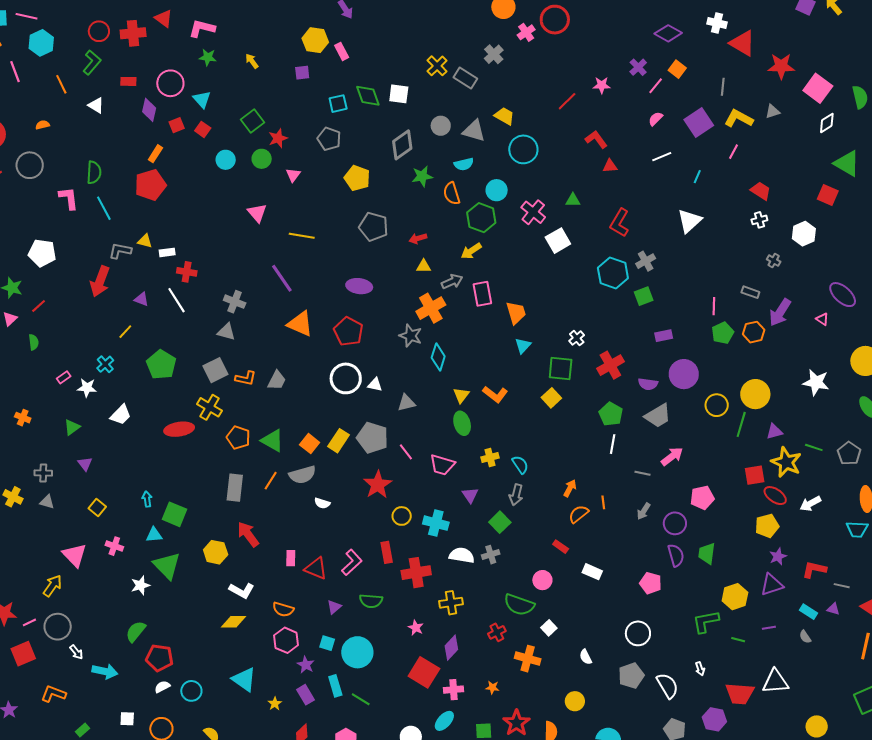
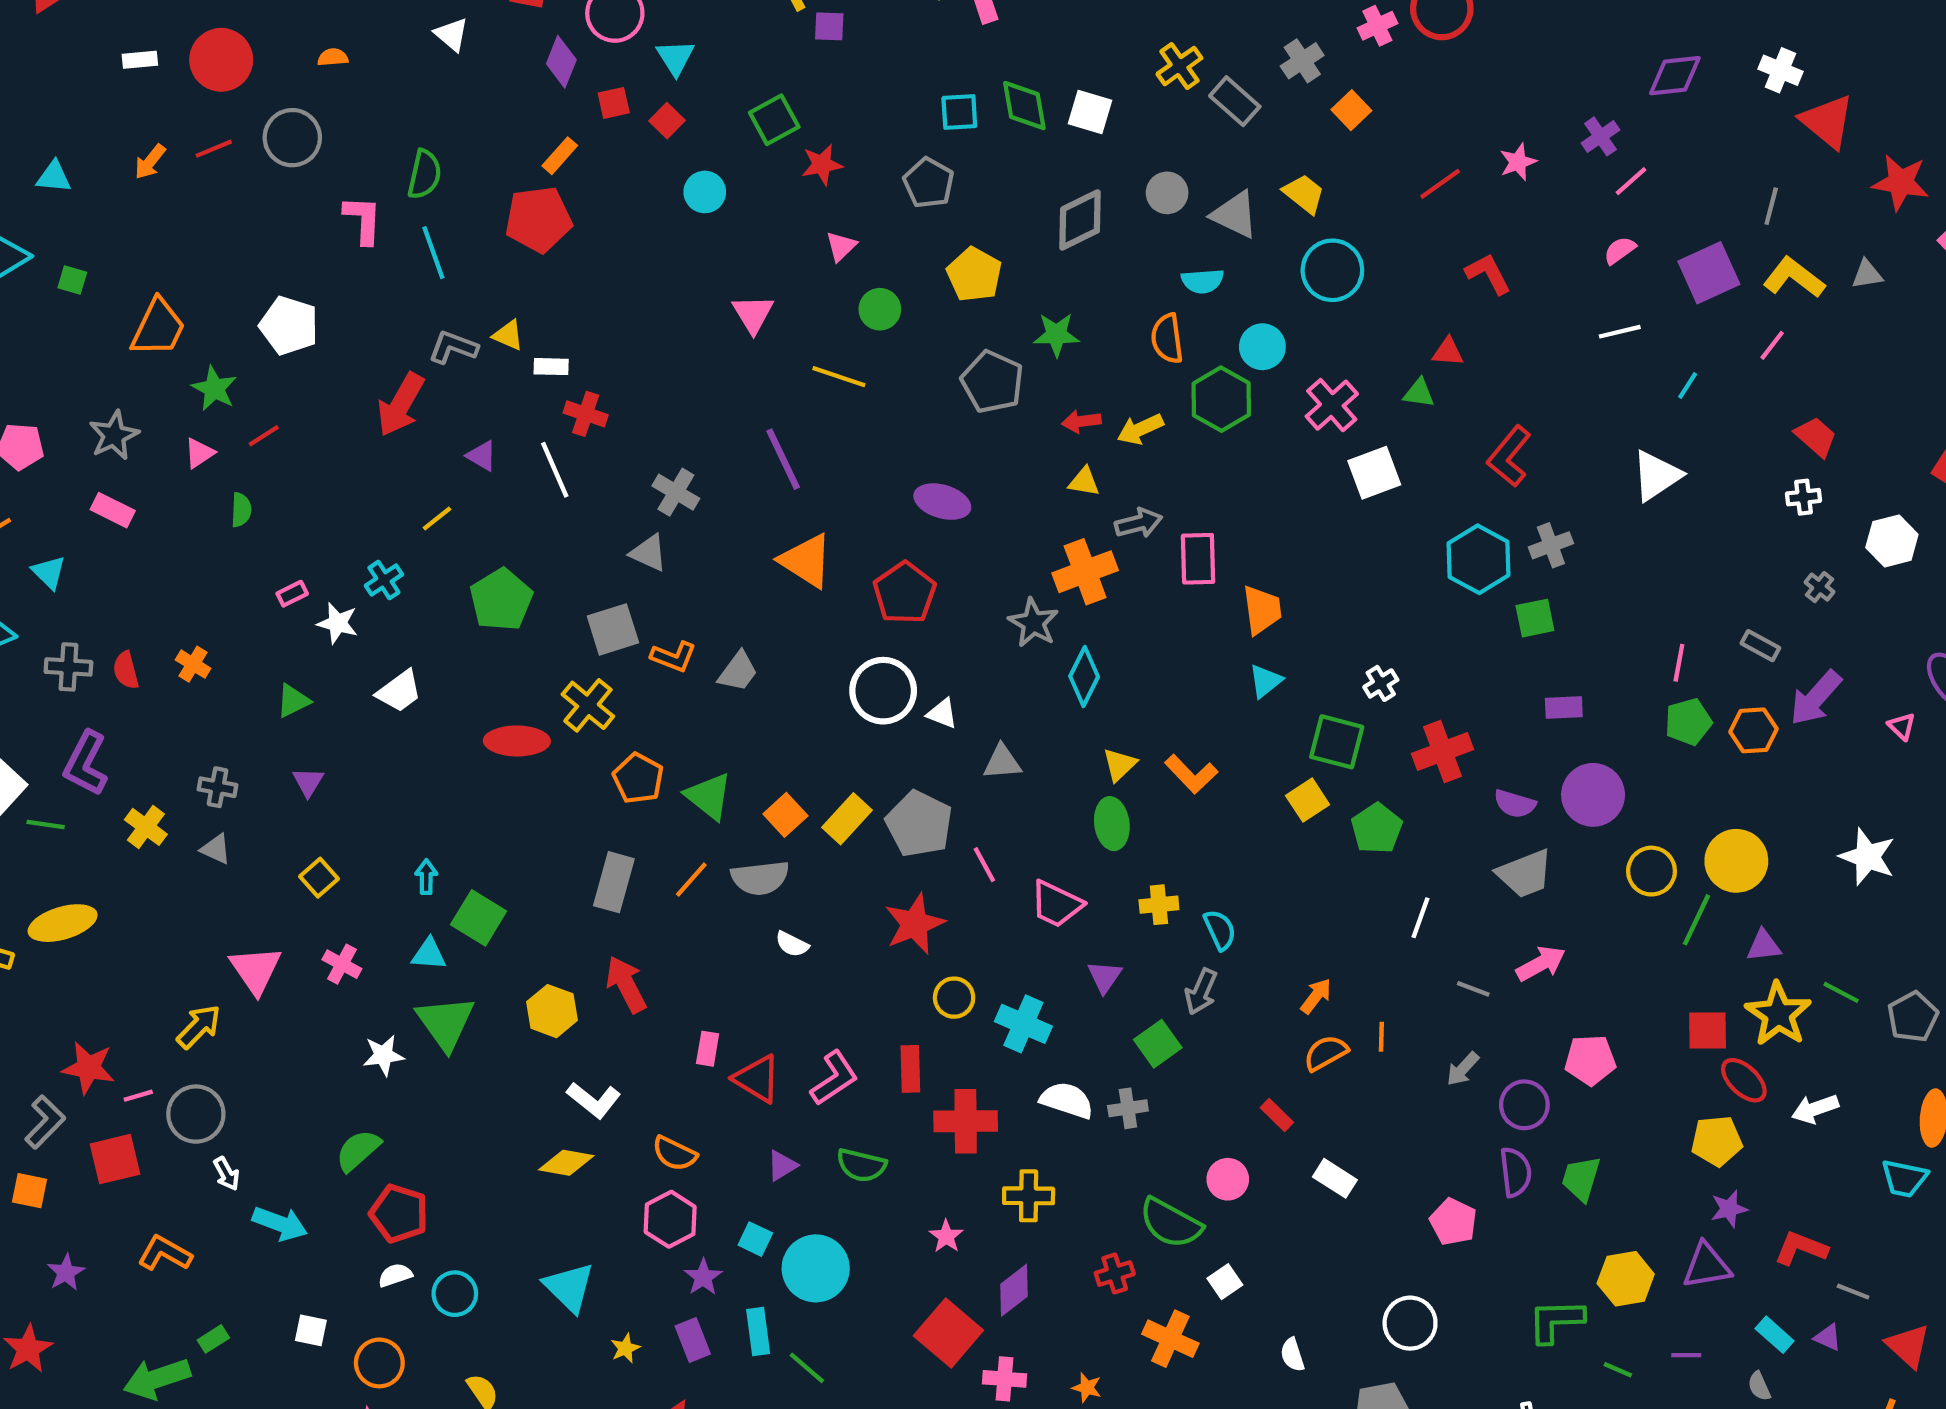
purple diamond: (668, 33) -> (1675, 76), turned -44
orange square: (677, 69) -> (1351, 110), moved
purple square: (302, 73) -> (829, 26), moved
pink star: (602, 85) -> (1518, 162), turned -30
green circle: (262, 159) -> (880, 309), moved
red triangle: (610, 166) -> (1448, 352), moved
green star: (422, 176) -> (1056, 335), moved
yellow arrow: (471, 251) -> (1140, 429), moved
green pentagon: (611, 414) -> (1377, 828), moved

